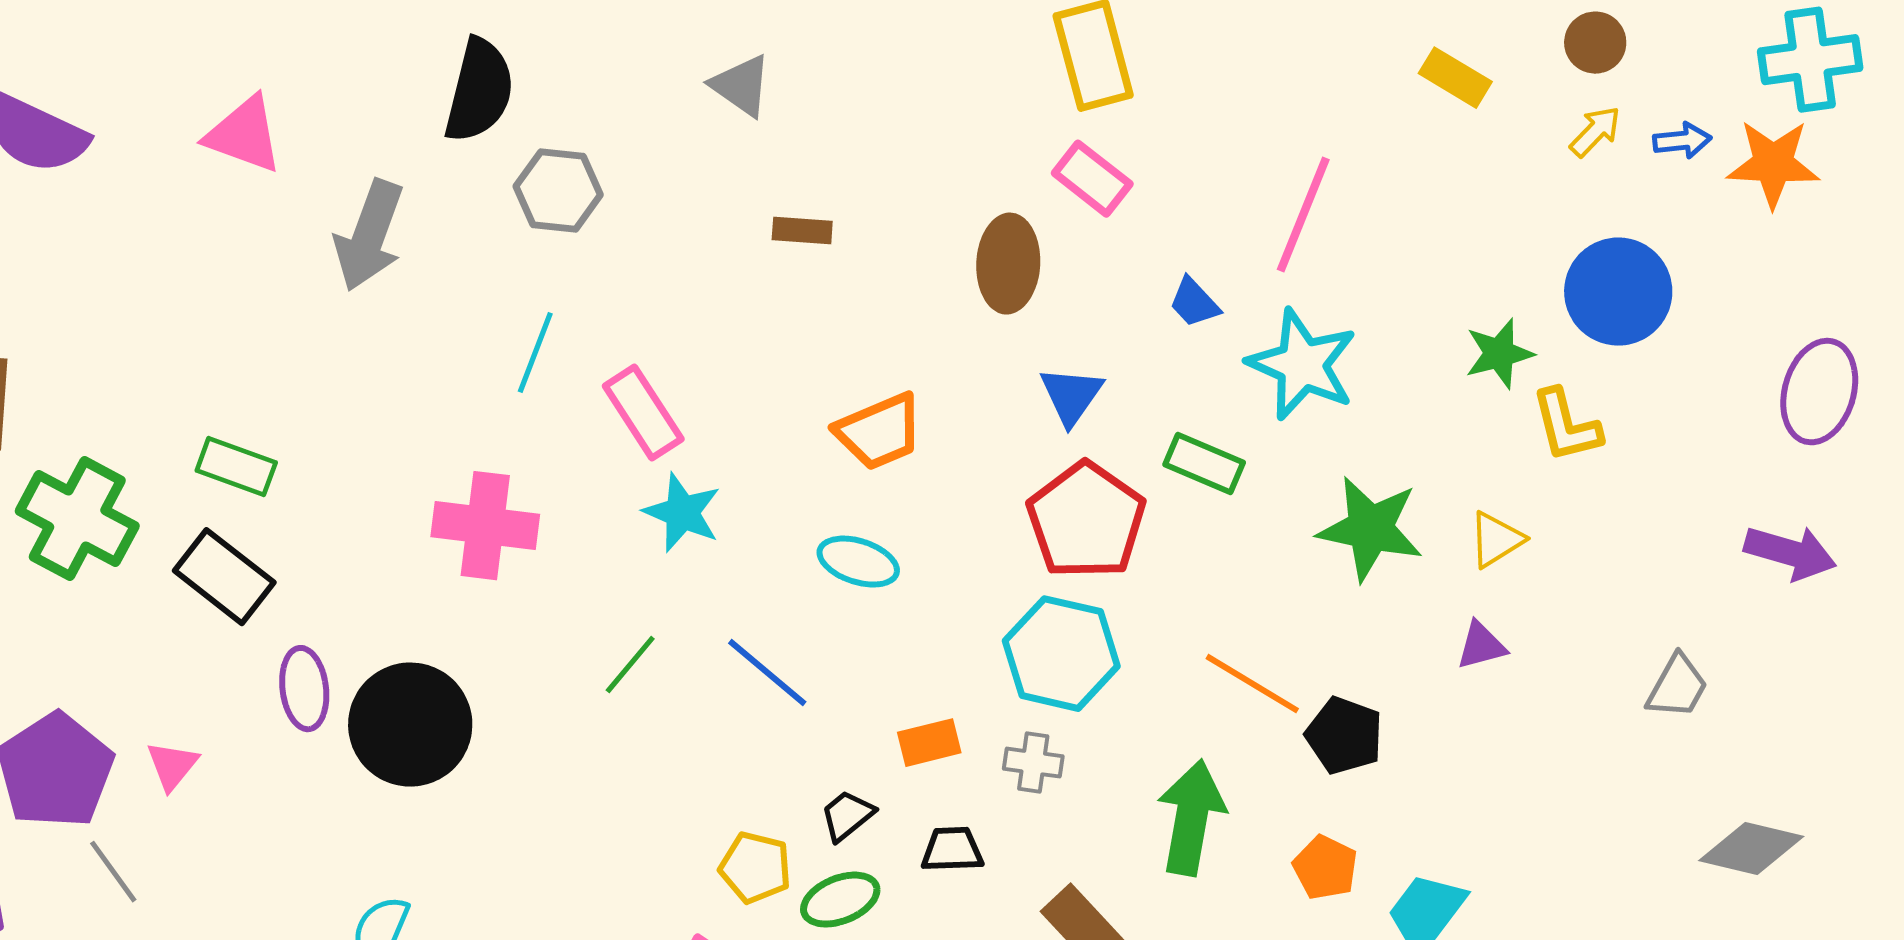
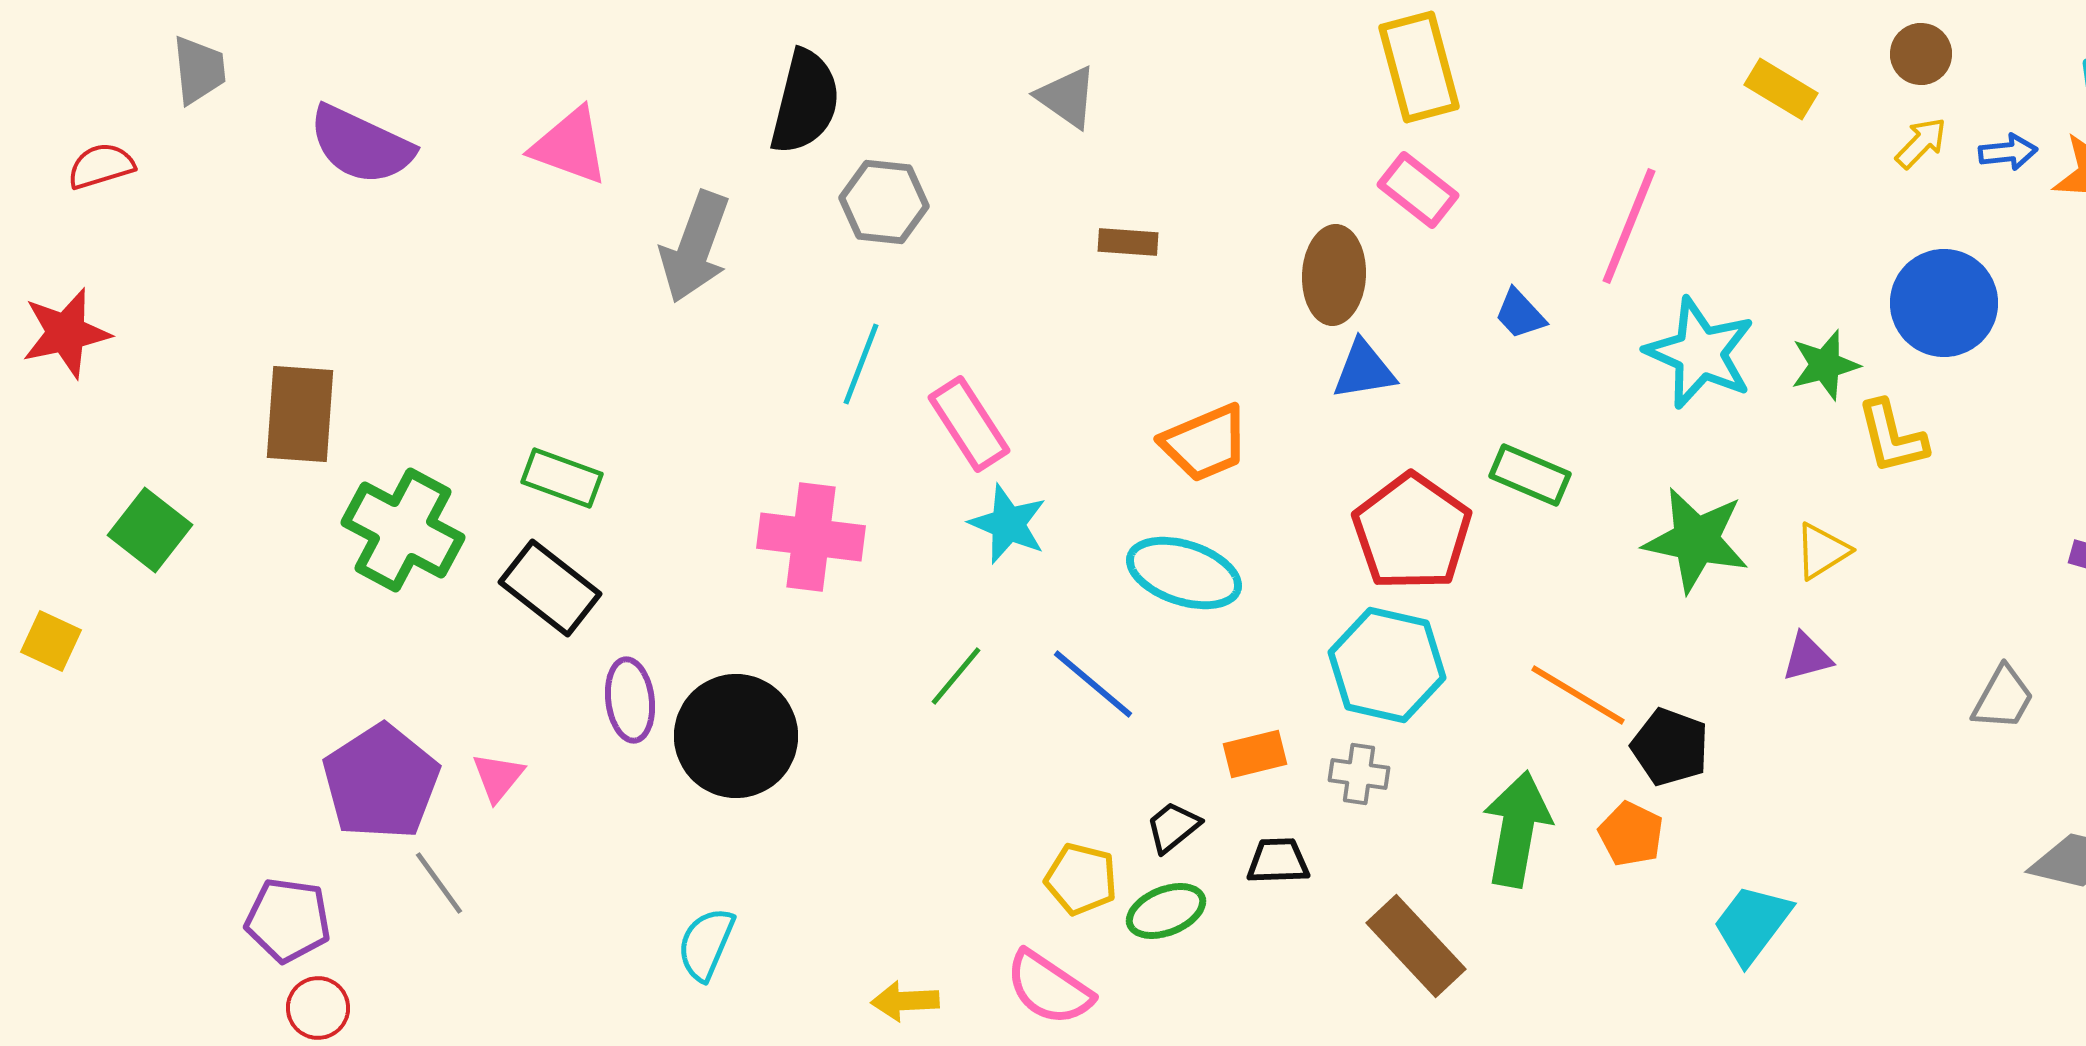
cyan star: (1302, 365) -> (1700, 353), moved
blue triangle: (1071, 396) -> (1364, 370), moved, turned 46
cyan ellipse: (858, 562) -> (1184, 573), size x1.4
orange pentagon: (1325, 868) -> (1631, 834), moved

